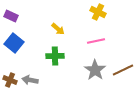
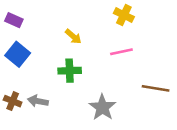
gray star: (95, 70) -> (102, 107), moved
brown line: (123, 70) -> (156, 88), turned 35

